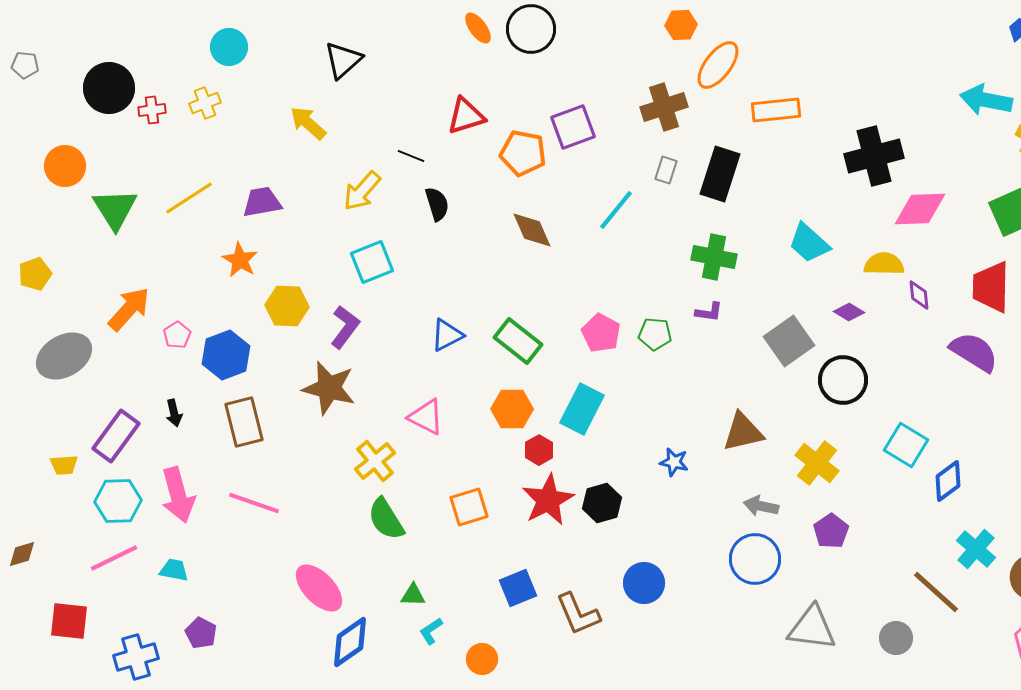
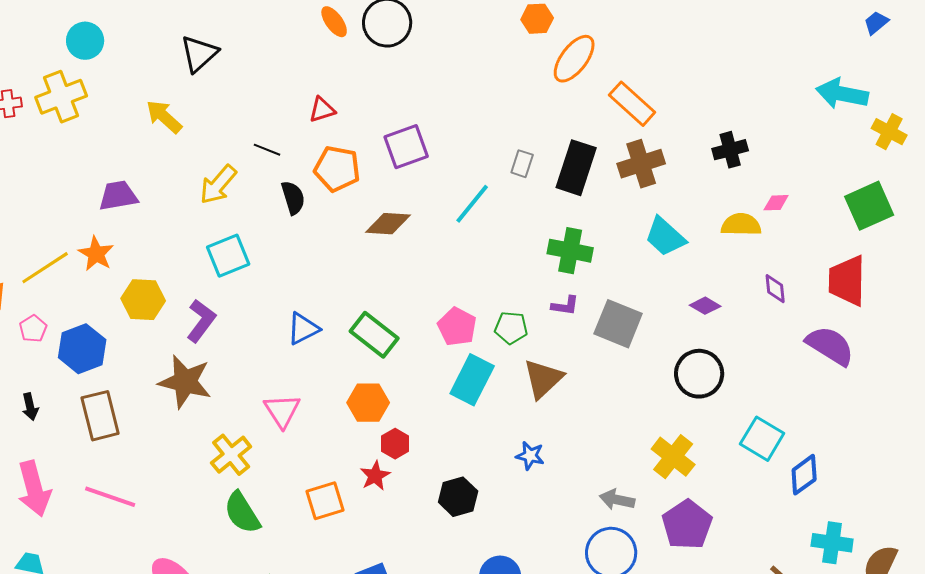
yellow cross: (205, 103) -> (61, 97), size x1.6
brown cross: (664, 107) -> (641, 164), moved
orange rectangle: (776, 110) -> (632, 104), turned 48
red triangle: (466, 116) -> (322, 110), size x0.7
purple square: (573, 127) -> (406, 147), moved
orange pentagon: (523, 153) -> (337, 169), moved
black cross: (874, 156) -> (730, 150), size x0.6
yellow line: (189, 198) -> (45, 268), moved
pink diamond: (920, 209) -> (776, 203), size x0.5
brown diamond: (532, 230) -> (388, 224), turned -63
yellow semicircle: (884, 264) -> (741, 225), moved
gray square: (789, 341) -> (618, 324), moved, turned -33
cyan rectangle: (582, 409) -> (472, 380), moved
pink triangle: (426, 417) -> (282, 411), turned 30
brown triangle: (743, 432) -> (543, 379), moved, turned -30
red star: (548, 500) -> (375, 476), moved, size x0.6
purple pentagon: (831, 531) -> (687, 525), size x1.4
cyan cross: (976, 549) -> (832, 543), turned -33

